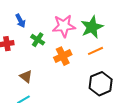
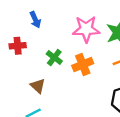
green cross: (38, 40) -> (54, 58), moved

